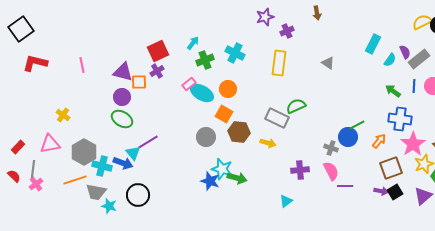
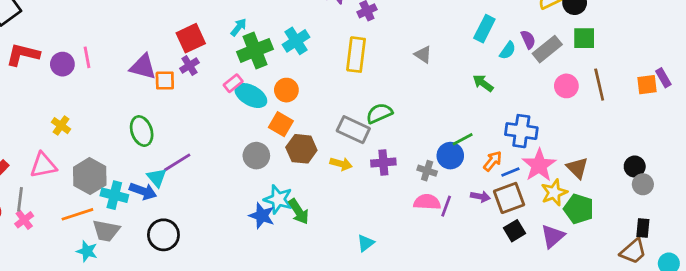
cyan cross: (235, 53) -> (296, 41), turned 30
green cross: (205, 60) -> (255, 50), size x1.4
blue line: (414, 86) -> (510, 172), moved, turned 64
green arrow: (393, 91) -> (483, 83), moved
purple circle: (122, 97) -> (62, 64), moved
green ellipse: (122, 119) -> (142, 131), turned 40
purple cross: (300, 170) -> (383, 162), moved
pink semicircle: (331, 171) -> (427, 202), turned -60
green arrow: (237, 178) -> (299, 212), turned 42
purple line: (345, 186) -> (446, 206), moved, turned -70
purple arrow: (381, 191) -> (480, 197), moved
cyan star: (109, 206) -> (87, 251), moved

